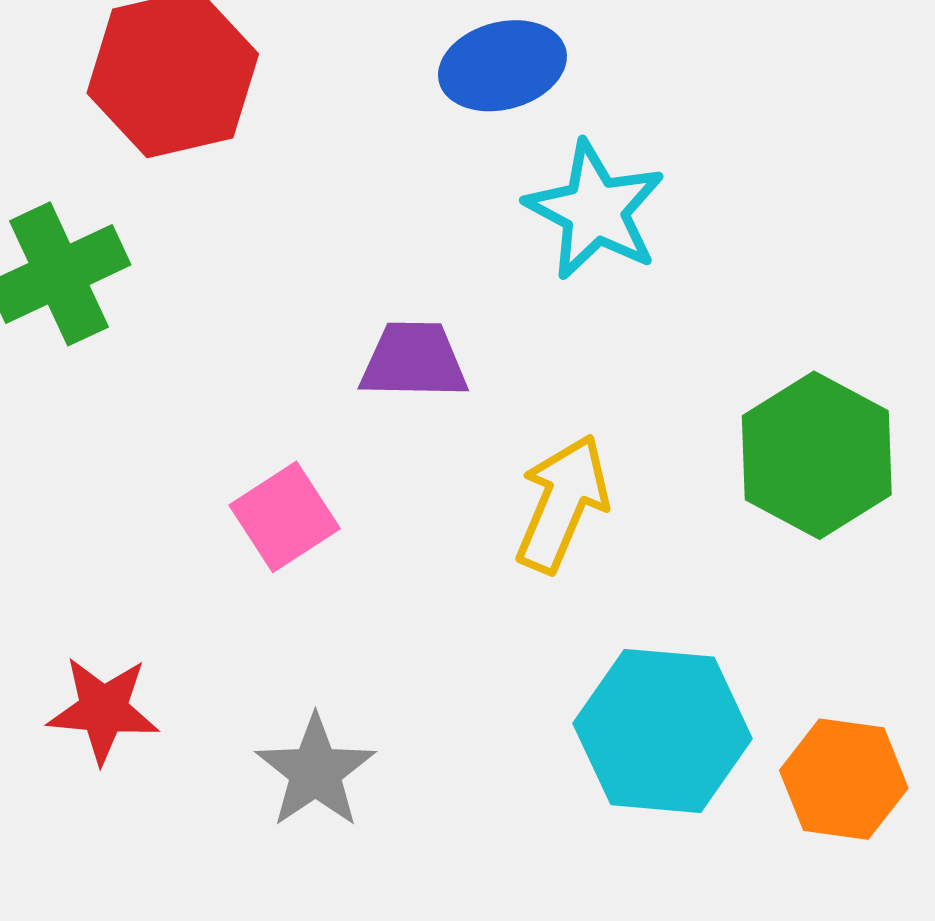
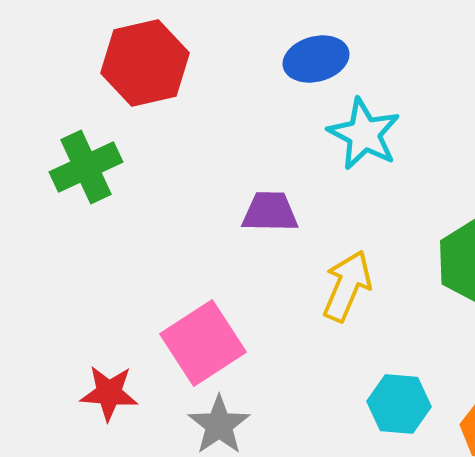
pink square: (285, 517) -> (203, 343), moved, size x1.5
cyan hexagon: (662, 731) -> (399, 404), size x0.7

